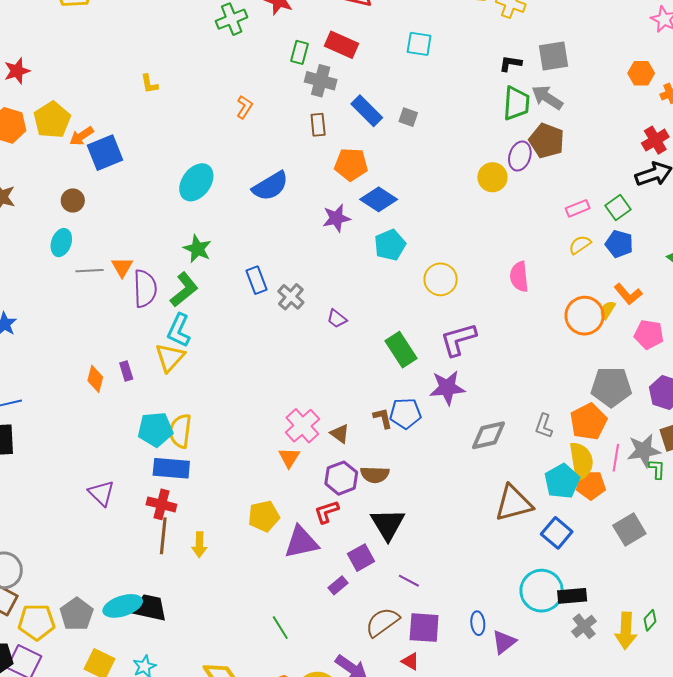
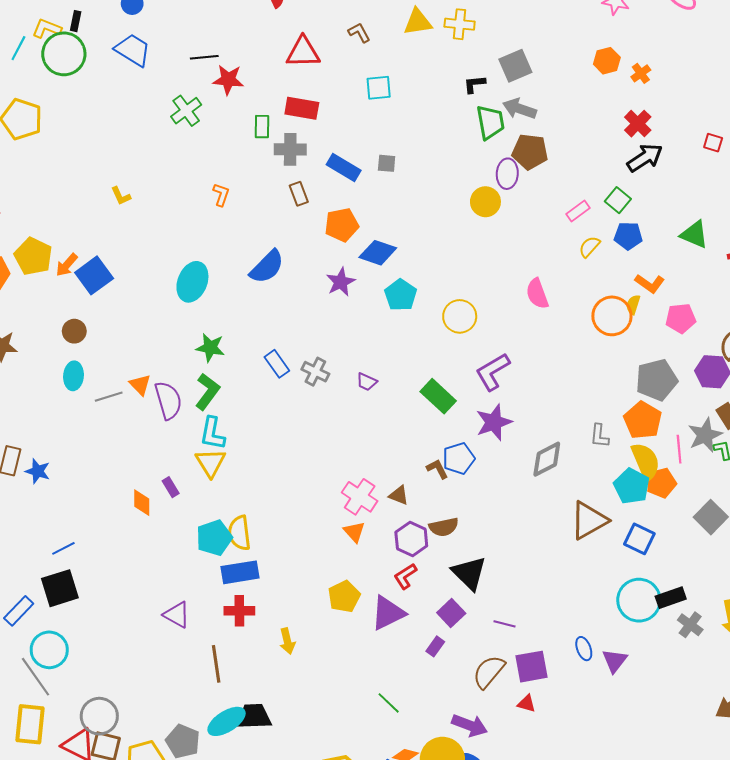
brown line: (163, 536) -> (216, 664), moved

